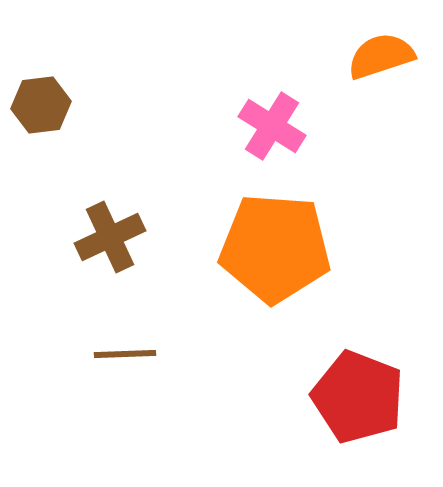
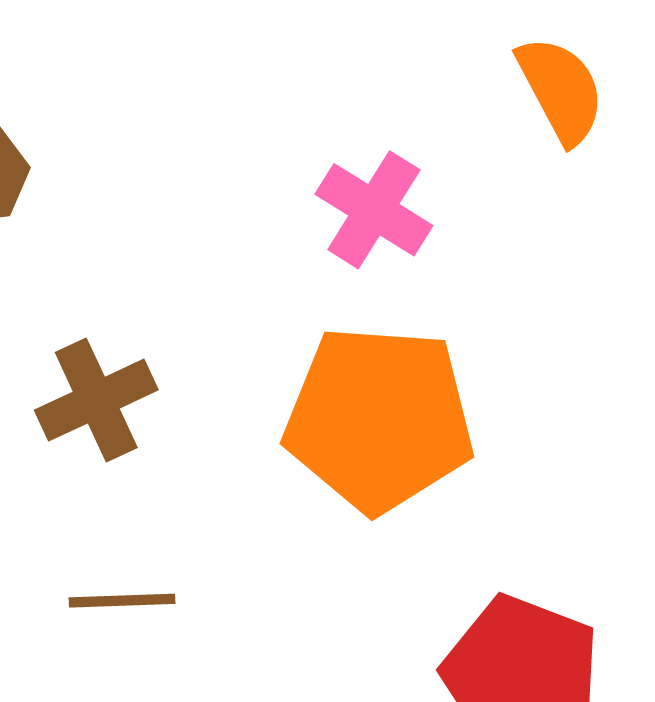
orange semicircle: (381, 56) -> (561, 90), turned 80

